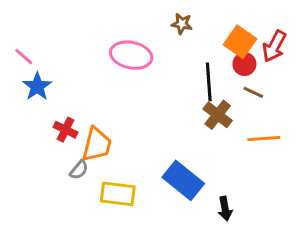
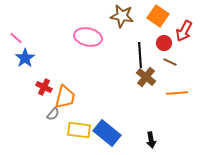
brown star: (182, 24) -> (122, 16), size x1.6
orange square: (240, 42) -> (158, 16), moved
blue rectangle: (183, 180) -> (107, 133), moved

